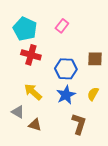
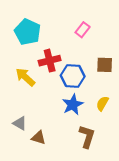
pink rectangle: (62, 26) -> (83, 30), moved
red cross: (31, 55) -> (50, 61), moved, turned -30
yellow arrow: (33, 92) -> (25, 77), moved

